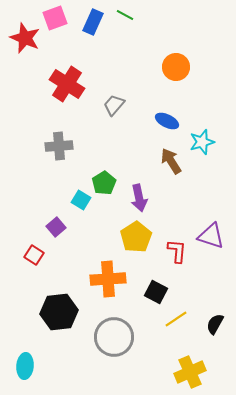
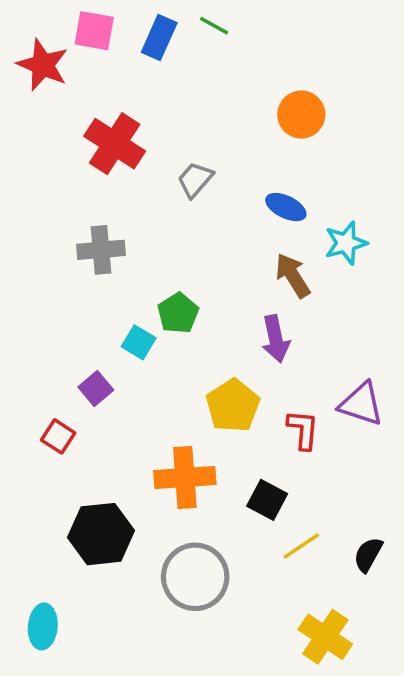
pink square: (55, 18) -> (94, 31), turned 30
purple arrow: (139, 198) -> (276, 339), moved
yellow cross: (190, 372) -> (325, 637), turned -32

